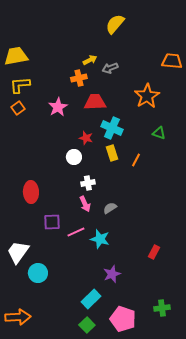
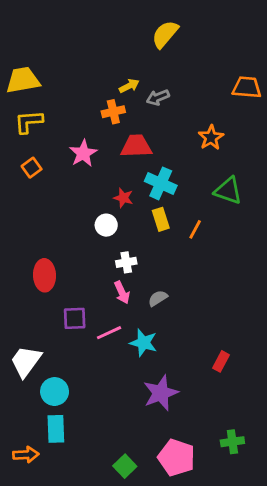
orange star: (147, 96) -> (211, 138), size x0.7
orange square: (18, 108) -> (32, 168), moved
green triangle: (159, 133) -> (228, 191), size x1.5
purple star: (112, 274) -> (161, 393), size x1.4
cyan rectangle: (91, 299) -> (56, 429), moved, turned -48
orange arrow: (18, 317) -> (26, 455), size x0.7

